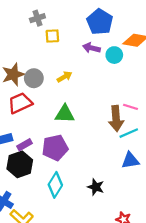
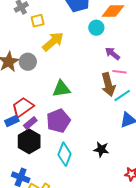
purple arrow: (91, 48) -> (113, 54), moved, turned 35
yellow arrow: (65, 77) -> (53, 42), moved, size x1.6
red trapezoid: (20, 103) -> (23, 107), moved

